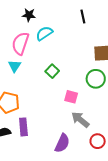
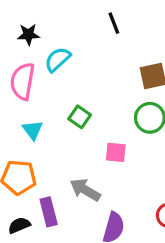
cyan triangle: (15, 66) -> (33, 130), moved
gray arrow: (80, 120) -> (85, 190), moved

